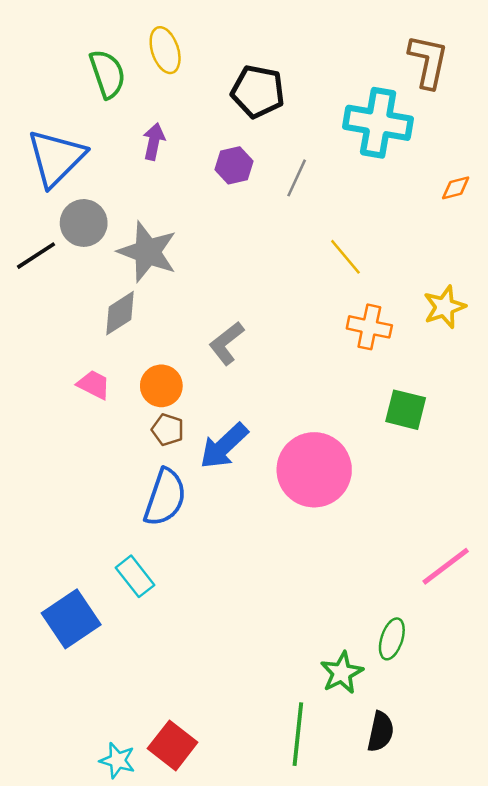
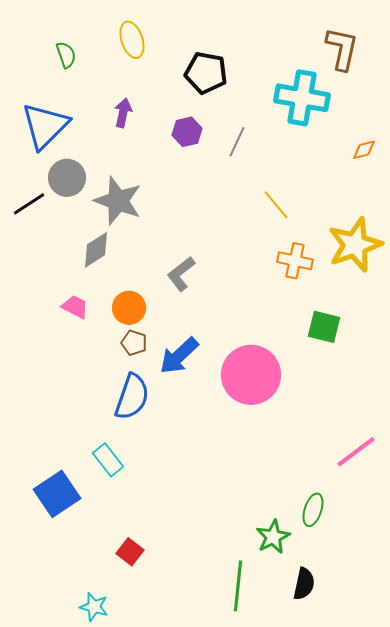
green semicircle: (107, 74) -> (66, 55), moved, size x0.7
yellow star: (444, 307) -> (355, 245), size x1.6
red square: (173, 745) -> (130, 552), moved, size x0.7

